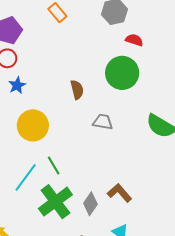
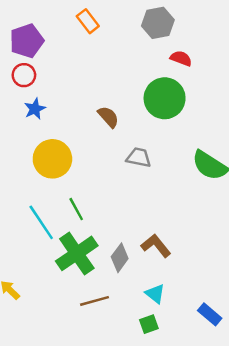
brown semicircle: (77, 90) -> (108, 117), turned -30
cyan line: (26, 177) -> (41, 222), turned -72

